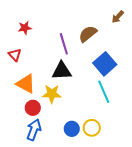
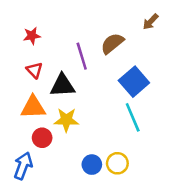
red triangle: (15, 55) -> (34, 70), moved
black triangle: (62, 71) -> (63, 85), moved
orange triangle: (26, 84) -> (33, 107), turned -30
blue arrow: (34, 130) -> (23, 166), moved

